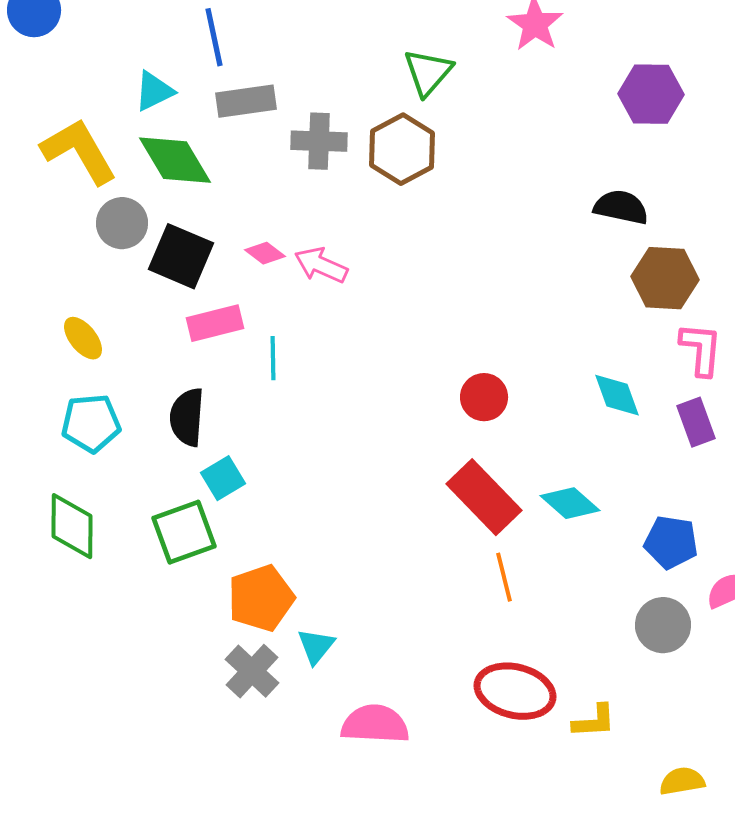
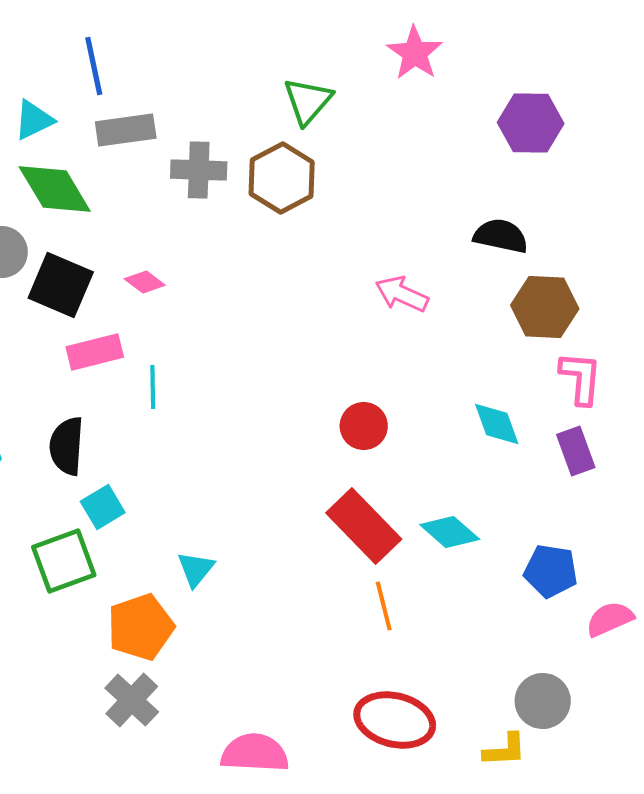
pink arrow: (321, 265) -> (402, 294), moved
gray circle: (663, 625) -> (543, 701), moved
cyan triangle: (316, 646) -> (196, 569), moved
yellow L-shape: (594, 721) -> (505, 750), moved

